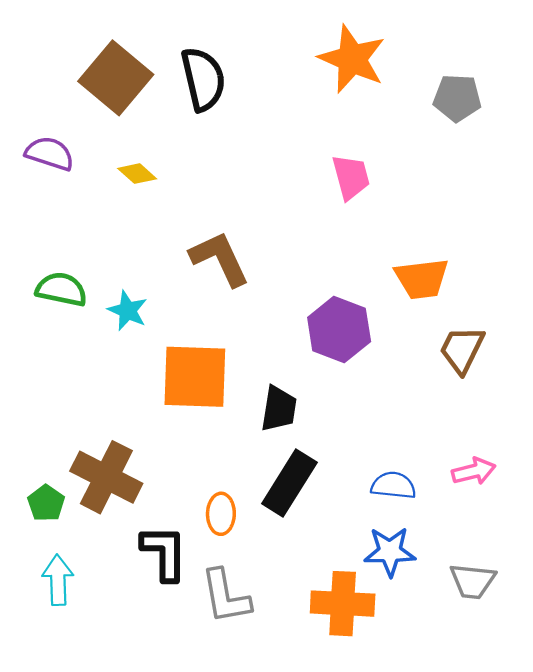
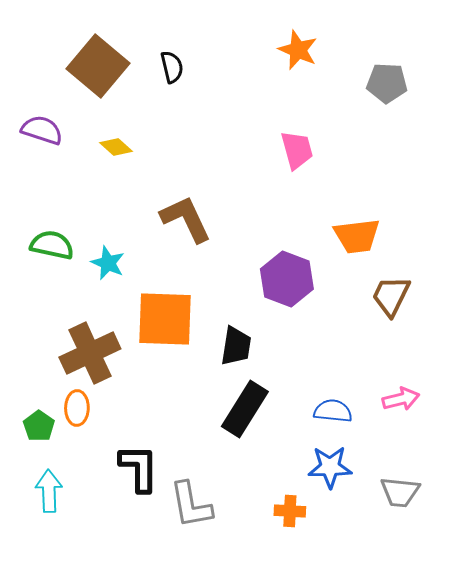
orange star: (352, 59) -> (298, 50), size x0.7
black semicircle: (203, 79) -> (172, 67), size x0.6
brown cross: (106, 477) -> (90, 353), moved, turned 38
orange ellipse: (221, 514) -> (77, 408), moved
orange cross: (343, 604) -> (290, 511), size x0.6

